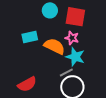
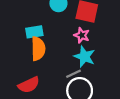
orange semicircle: (54, 46) -> (38, 49), moved, turned 60

